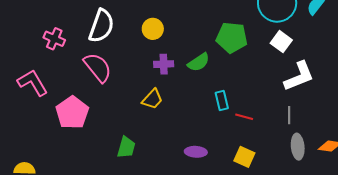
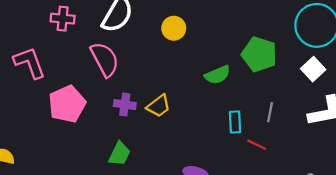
pink cross: (54, 39) -> (63, 19), turned -30
purple cross: (164, 64) -> (125, 105), moved
gray line: (289, 115) -> (270, 112), moved

